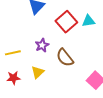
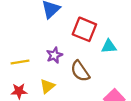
cyan triangle: (88, 21) -> (109, 46), moved
red square: (66, 22) -> (84, 29), turned -30

